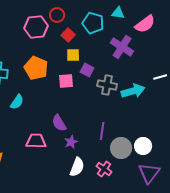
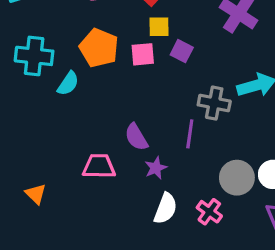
pink square: (66, 81) -> (143, 54), moved
gray cross: (107, 85) -> (214, 103), moved
cyan semicircle: (17, 102) -> (68, 84), moved
purple line: (102, 131) -> (190, 134), moved

